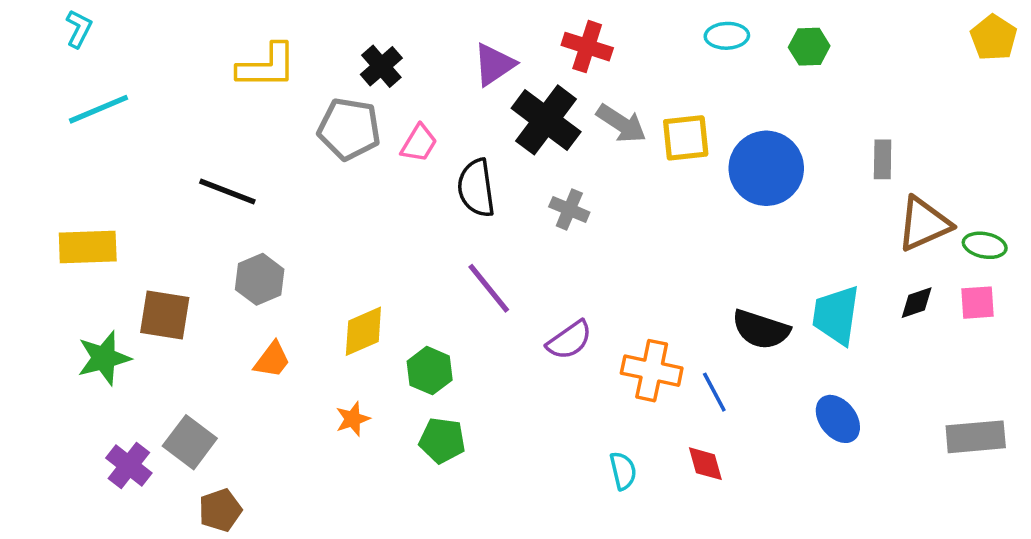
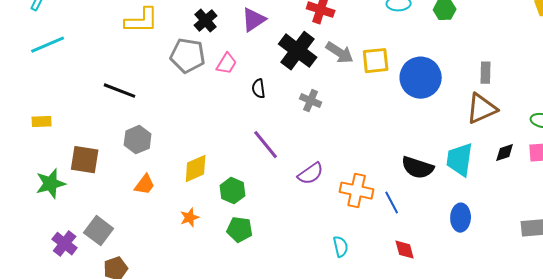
purple triangle: (494, 64) -> (254, 20), moved
black semicircle: (476, 188) -> (259, 89), size x0.6
brown triangle: (924, 224) -> (482, 109), moved
yellow rectangle: (88, 247) -> (42, 122), size x0.6
blue ellipse: (838, 419) -> (461, 218), turned 40
red diamond: (705, 464) -> (405, 250), moved

